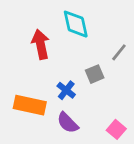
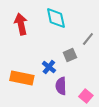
red arrow: (41, 44) -> (21, 24), moved
purple semicircle: (68, 123) -> (61, 86), moved, turned 42

